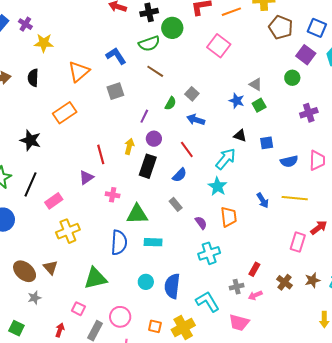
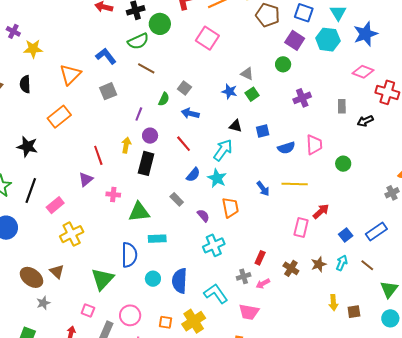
blue semicircle: (180, 175) -> (193, 175), moved
blue semicircle: (119, 243) -> (129, 255), moved
green triangle: (95, 278) -> (102, 279), turned -30

